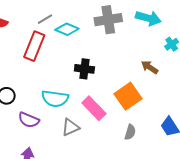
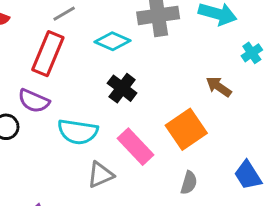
cyan diamond: (67, 29) -> (112, 41), moved
black cross: (84, 69) -> (122, 88), turned 30
purple semicircle: (29, 120) -> (34, 101), moved

